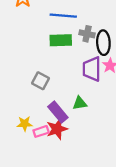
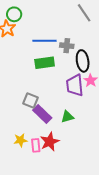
gray cross: (87, 34) -> (67, 46), moved
purple rectangle: (58, 112) -> (42, 114), moved
pink rectangle: (41, 131) -> (36, 145), turned -72

